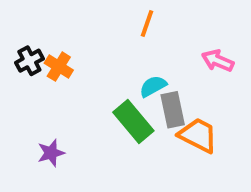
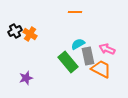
orange line: (147, 23) -> (75, 12), turned 72
pink arrow: (218, 61) -> (107, 49), moved

